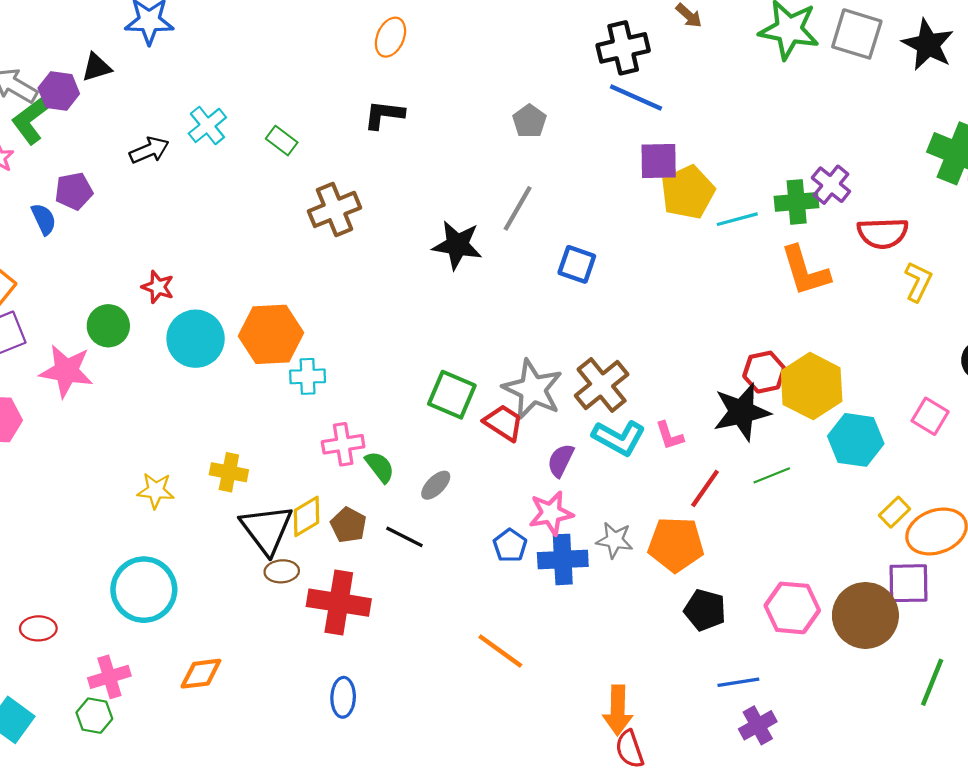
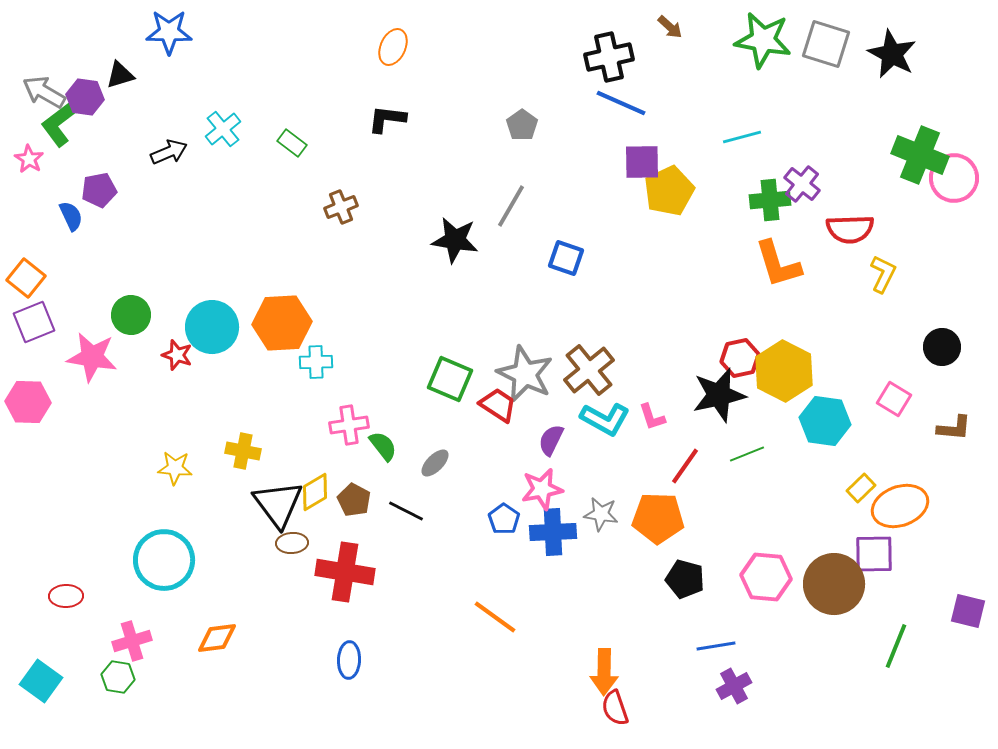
brown cross: (334, 209) -> (341, 207), size x0.7
cyan line: (737, 219) -> (742, 137), moved
red star: (158, 287) -> (177, 355), moved

